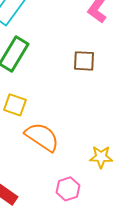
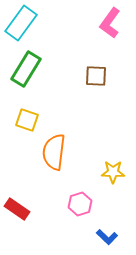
orange semicircle: (42, 137) -> (54, 152), turned -117

